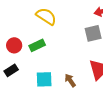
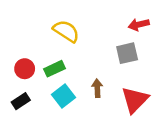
cyan square: (44, 79) -> (64, 96), moved, turned -36
brown arrow: (70, 80) -> (97, 88), moved, turned 32

